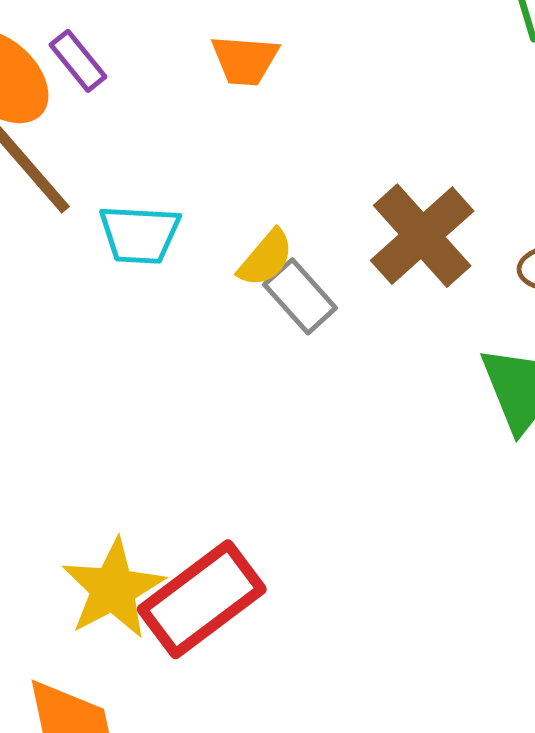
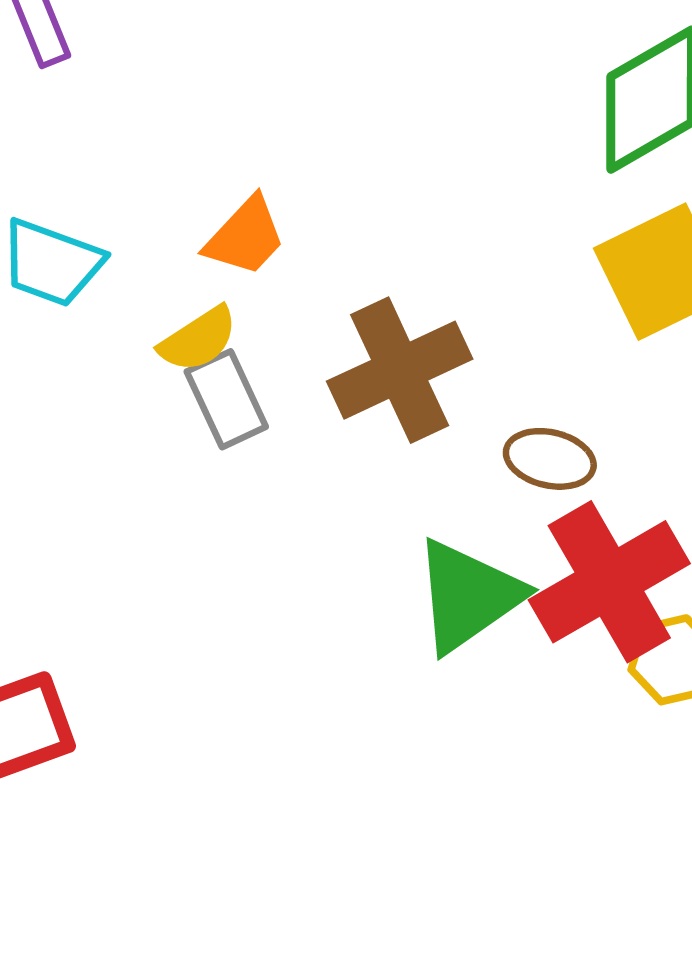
orange trapezoid: (245, 60) -> (245, 237), moved, turned -68

